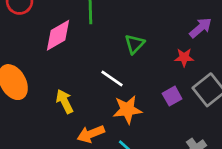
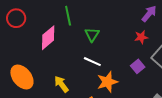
green triangle: (135, 44) -> (92, 35), moved

